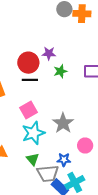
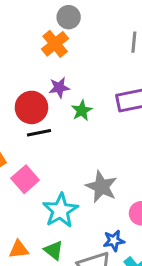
orange cross: (82, 14) -> (55, 44), moved, turned -30
pink square: (29, 110) -> (25, 179), moved
green triangle: (33, 159) -> (54, 250), moved

